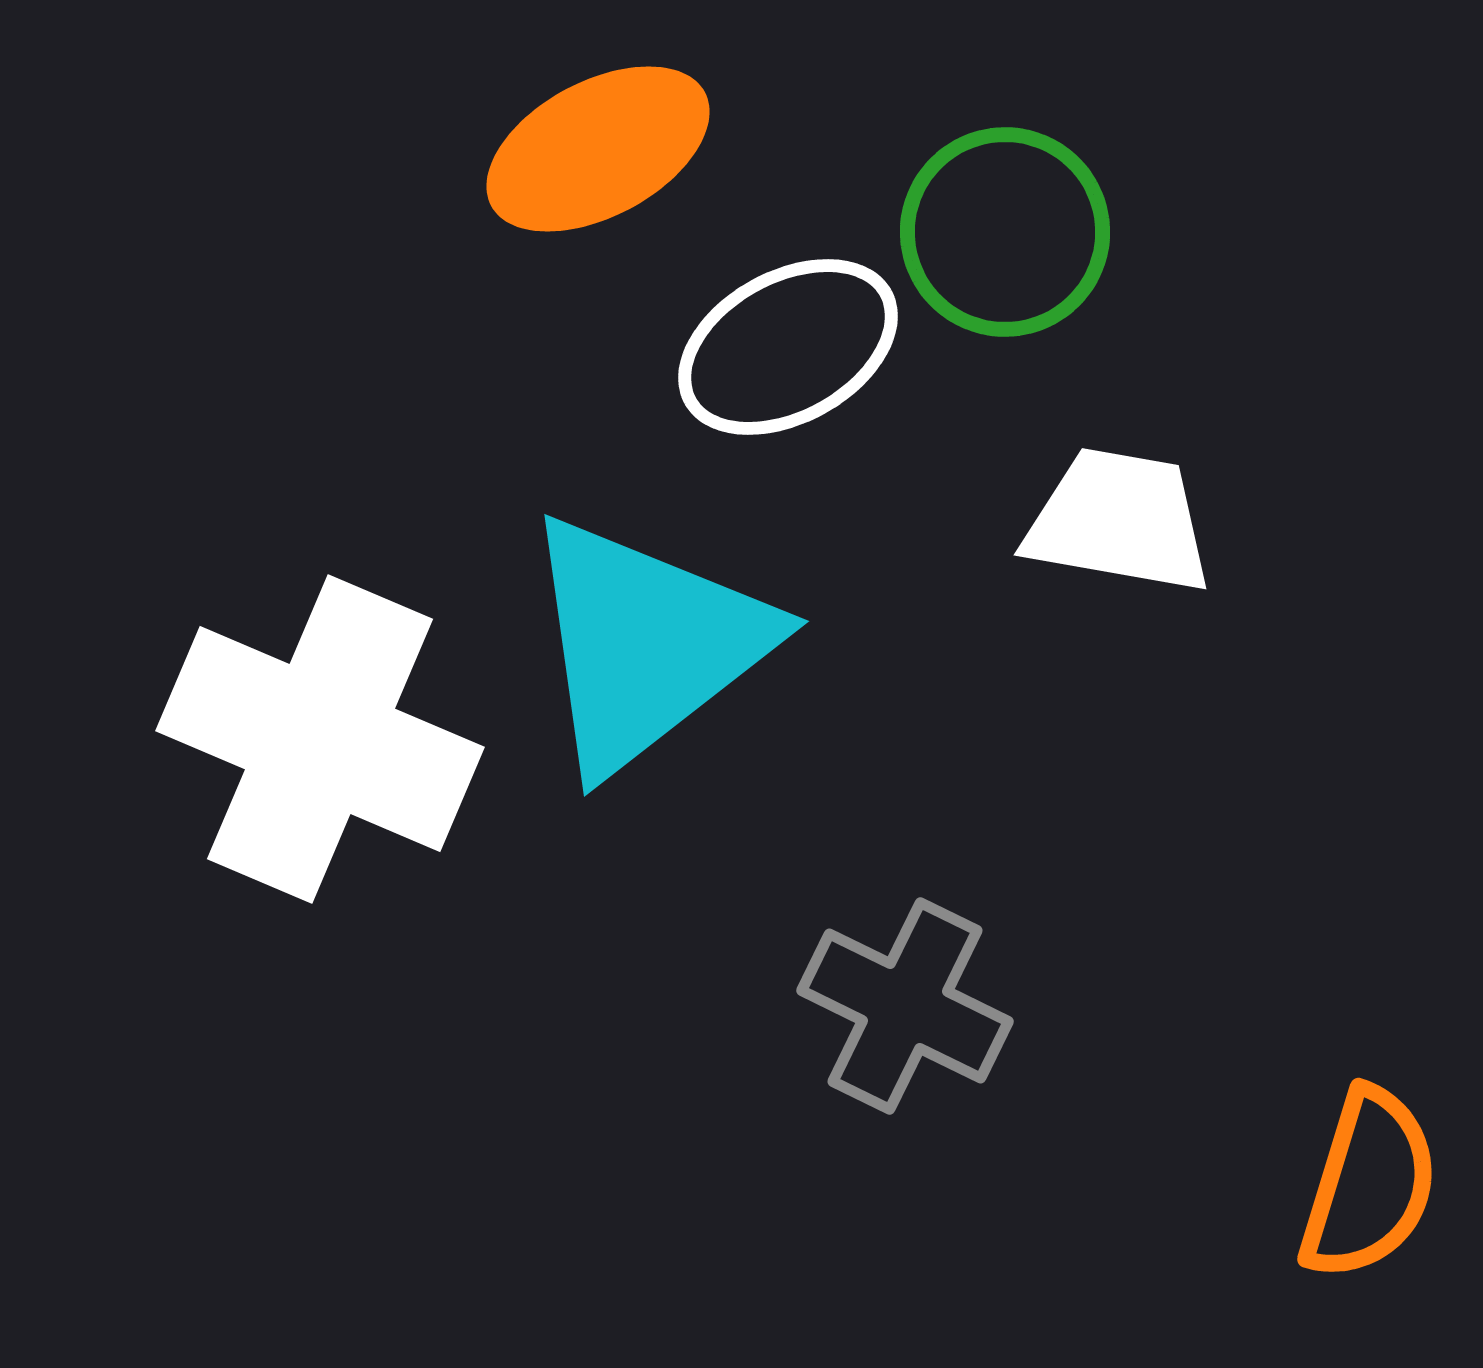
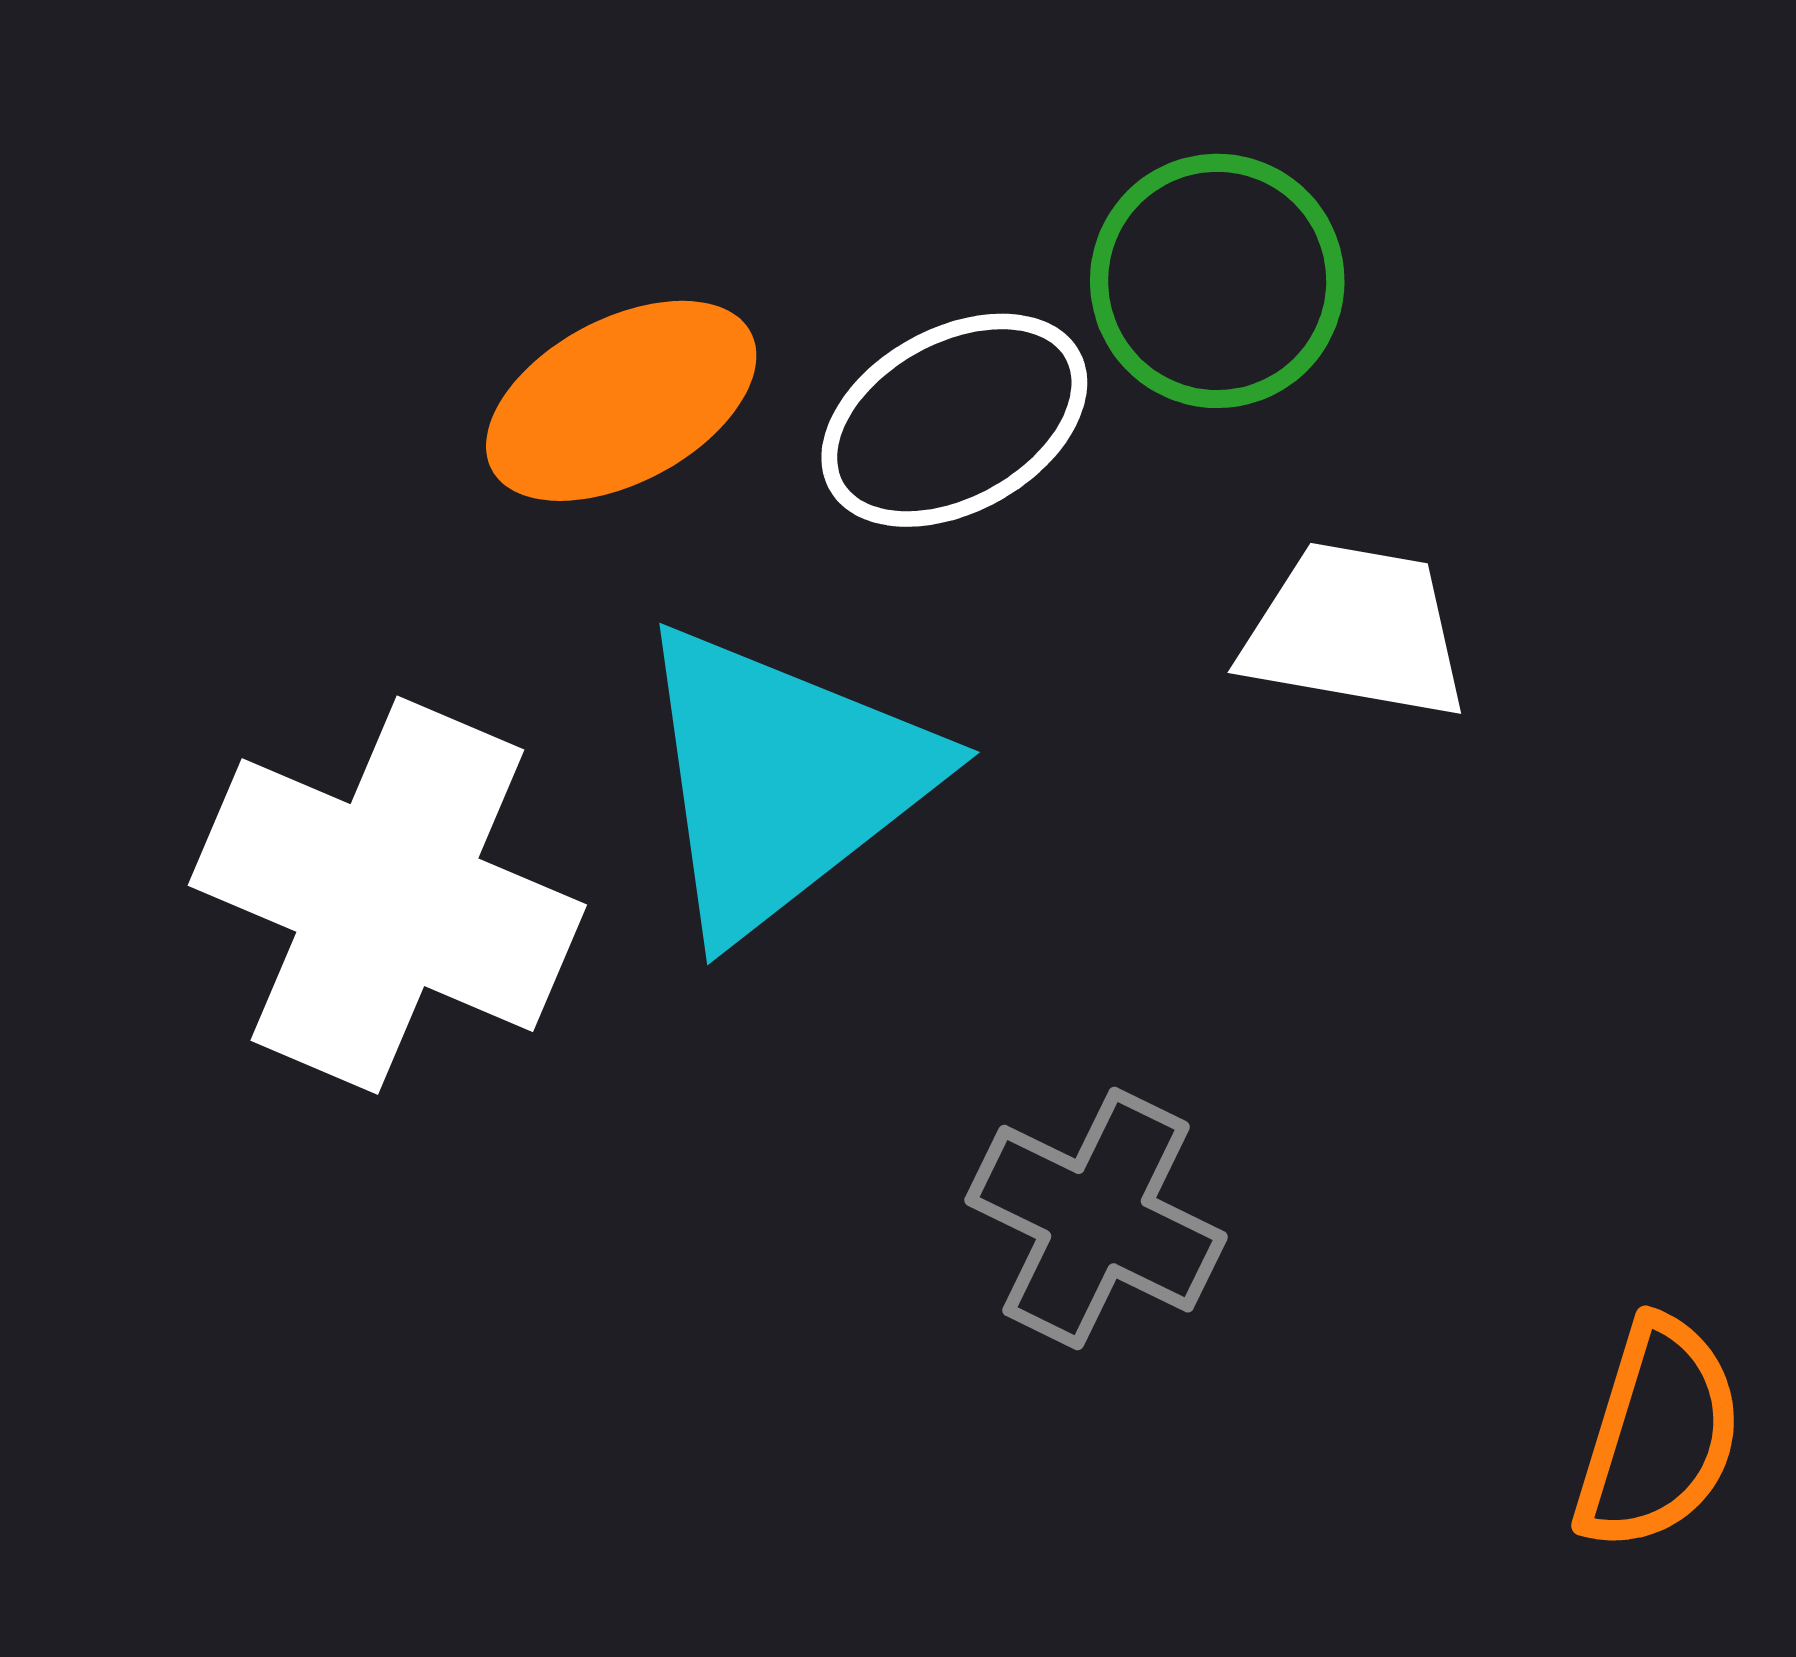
orange ellipse: (598, 149) -> (621, 401), moved

